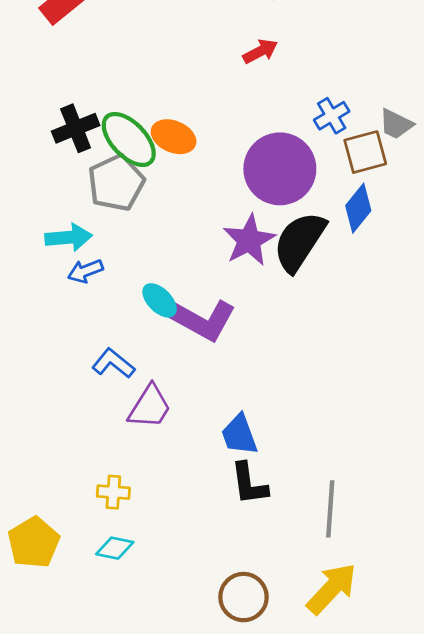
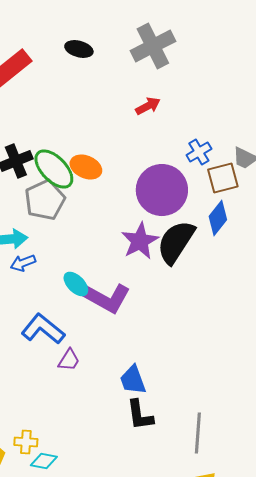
blue L-shape: (113, 363) -> (43, 329), size x1.4
purple trapezoid: (150, 407) -> (69, 360), size x0.7
yellow cross: (113, 492) -> (26, 442), moved

